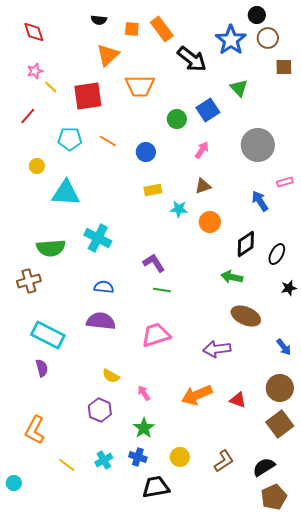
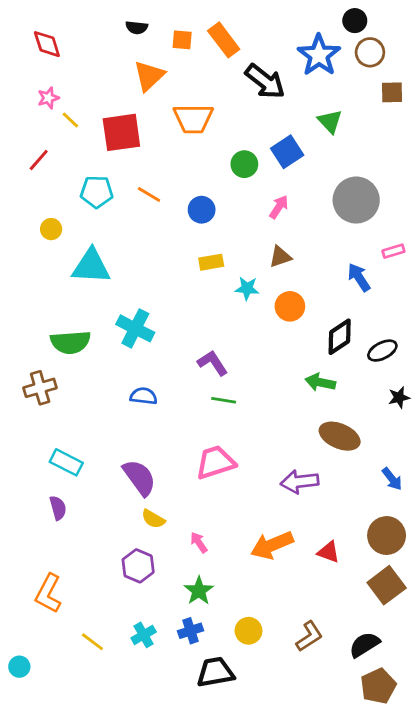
black ellipse: (277, 254) -> (382, 351), turned 35
purple semicircle: (101, 321) -> (139, 478), moved, turned 48
cyan rectangle: (48, 335) -> (66, 462), size x0.7
blue cross: (138, 457) -> (191, 631), turned -36

